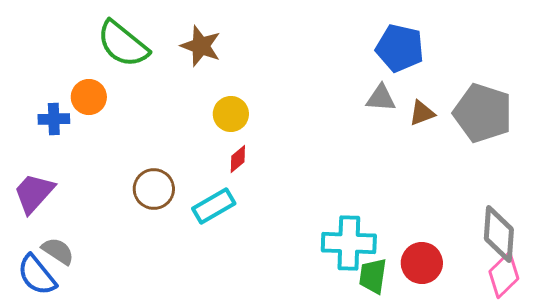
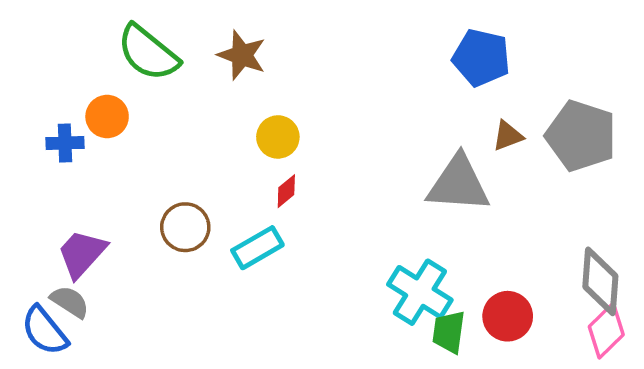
gray triangle: (381, 98) -> (458, 184), moved, size x1.8
purple trapezoid: (34, 193) -> (82, 254), moved
cyan cross: (349, 243) -> (420, 292), turned 30

